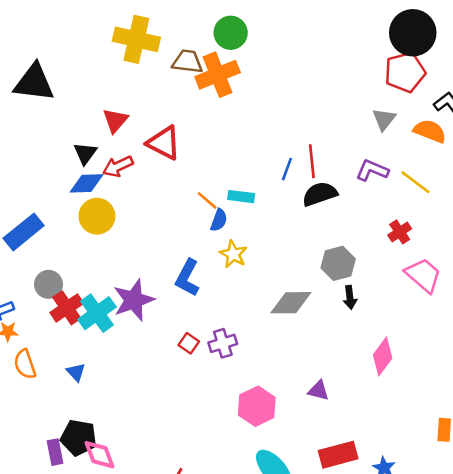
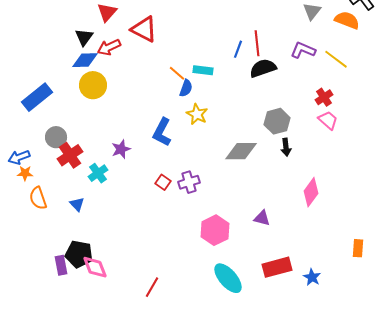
pink trapezoid: (423, 275) -> (328, 120), moved, size x0.7
purple star: (134, 300) -> (121, 149), size x0.6
cyan cross: (97, 313) -> (98, 173), moved, size x0.7

